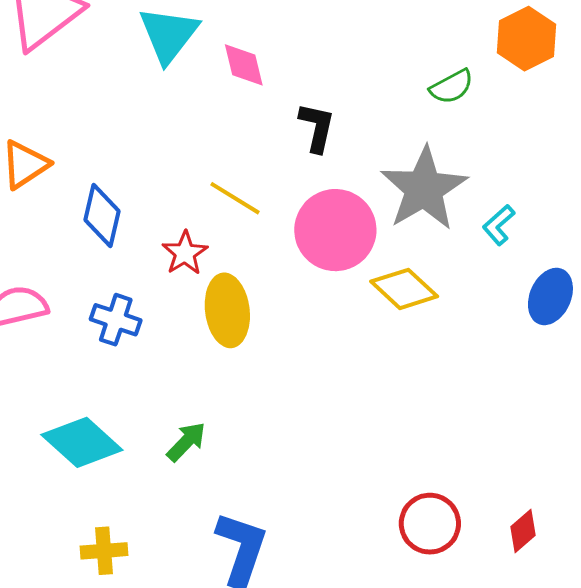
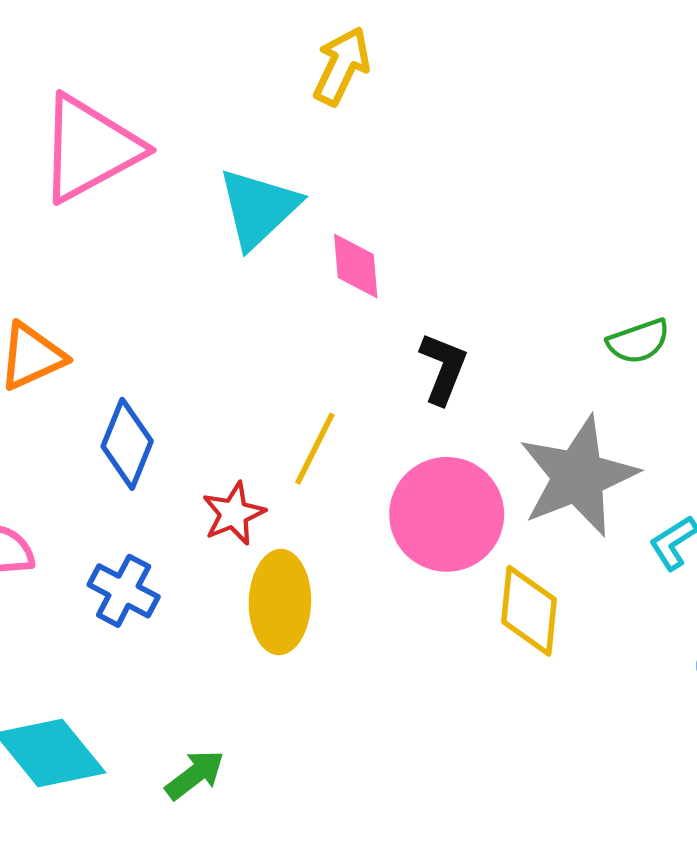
yellow line: (235, 198) -> (315, 449), turned 76
yellow diamond: (404, 289) -> (529, 611), turned 44

